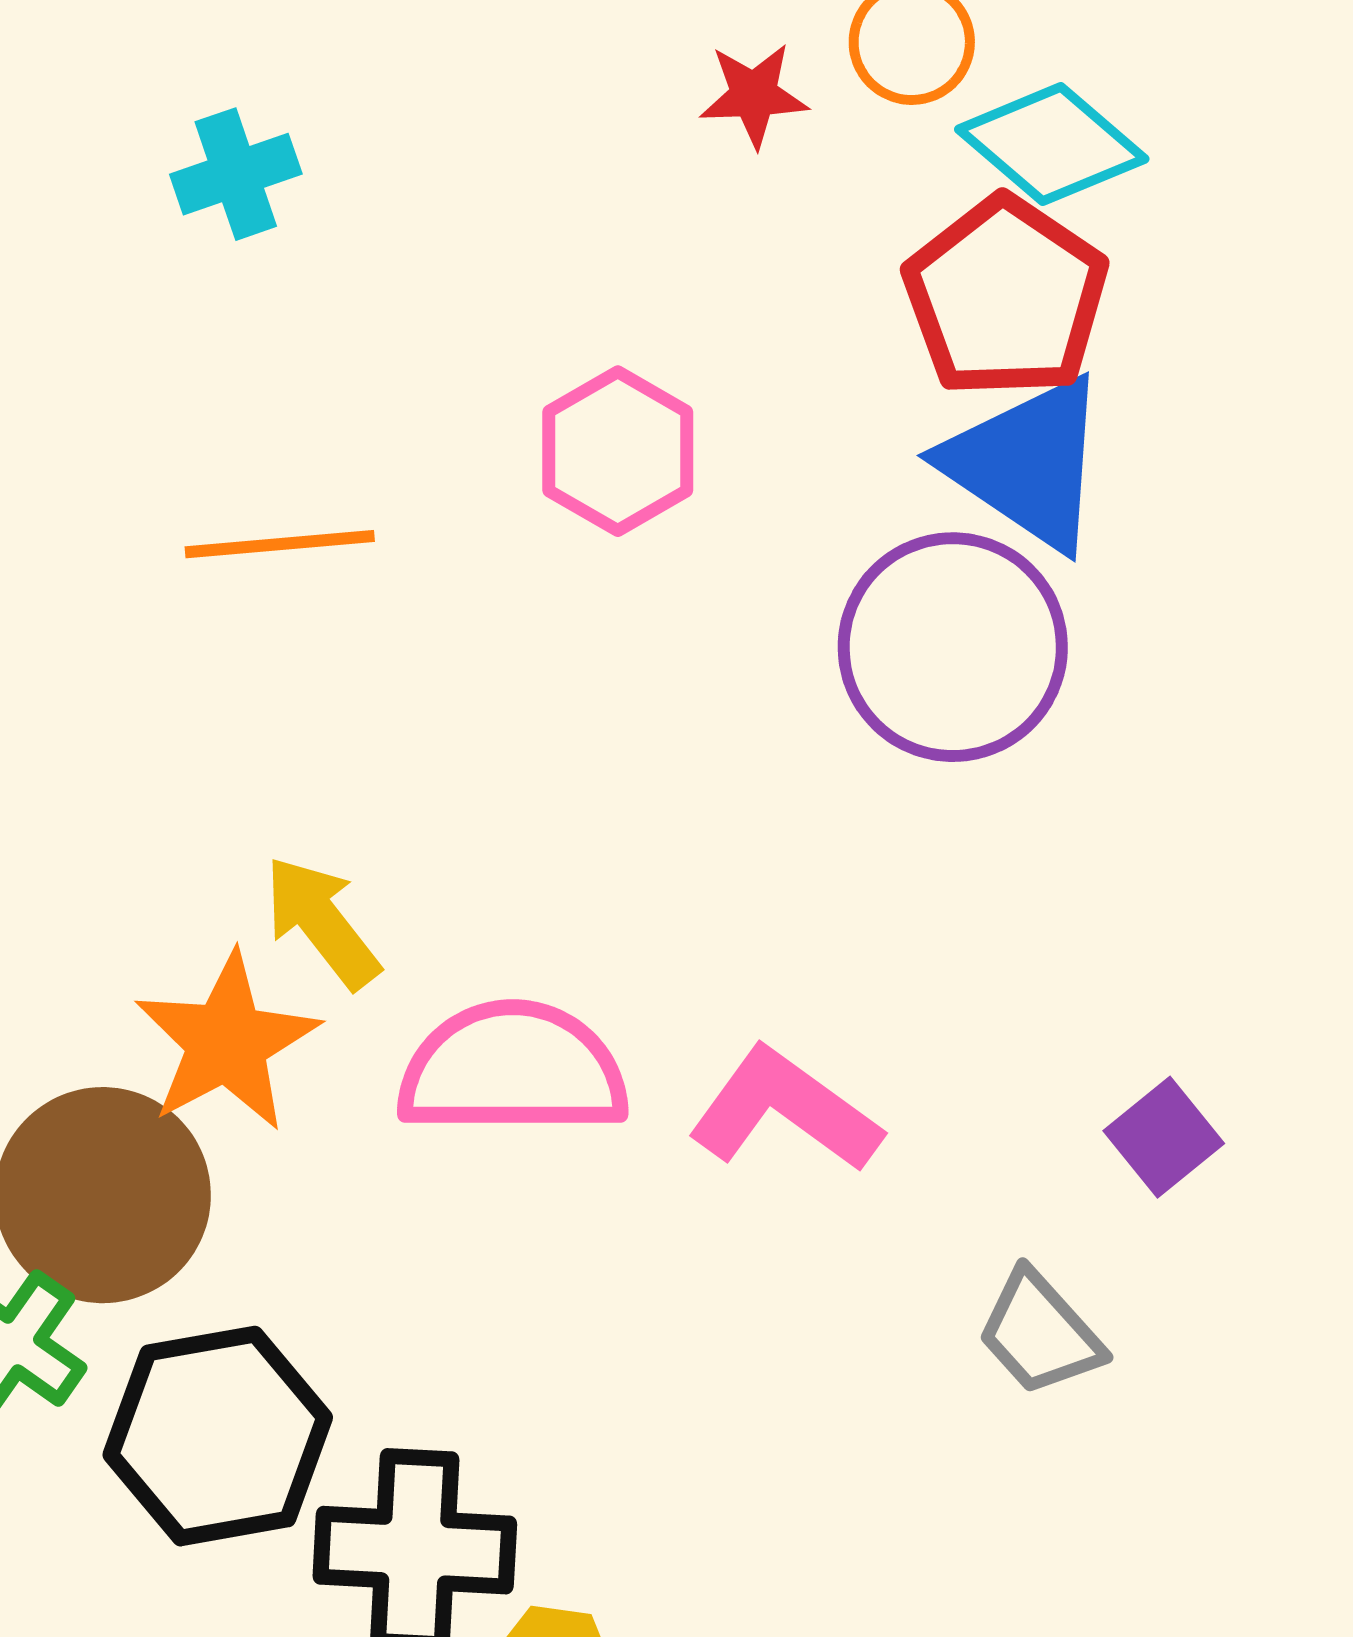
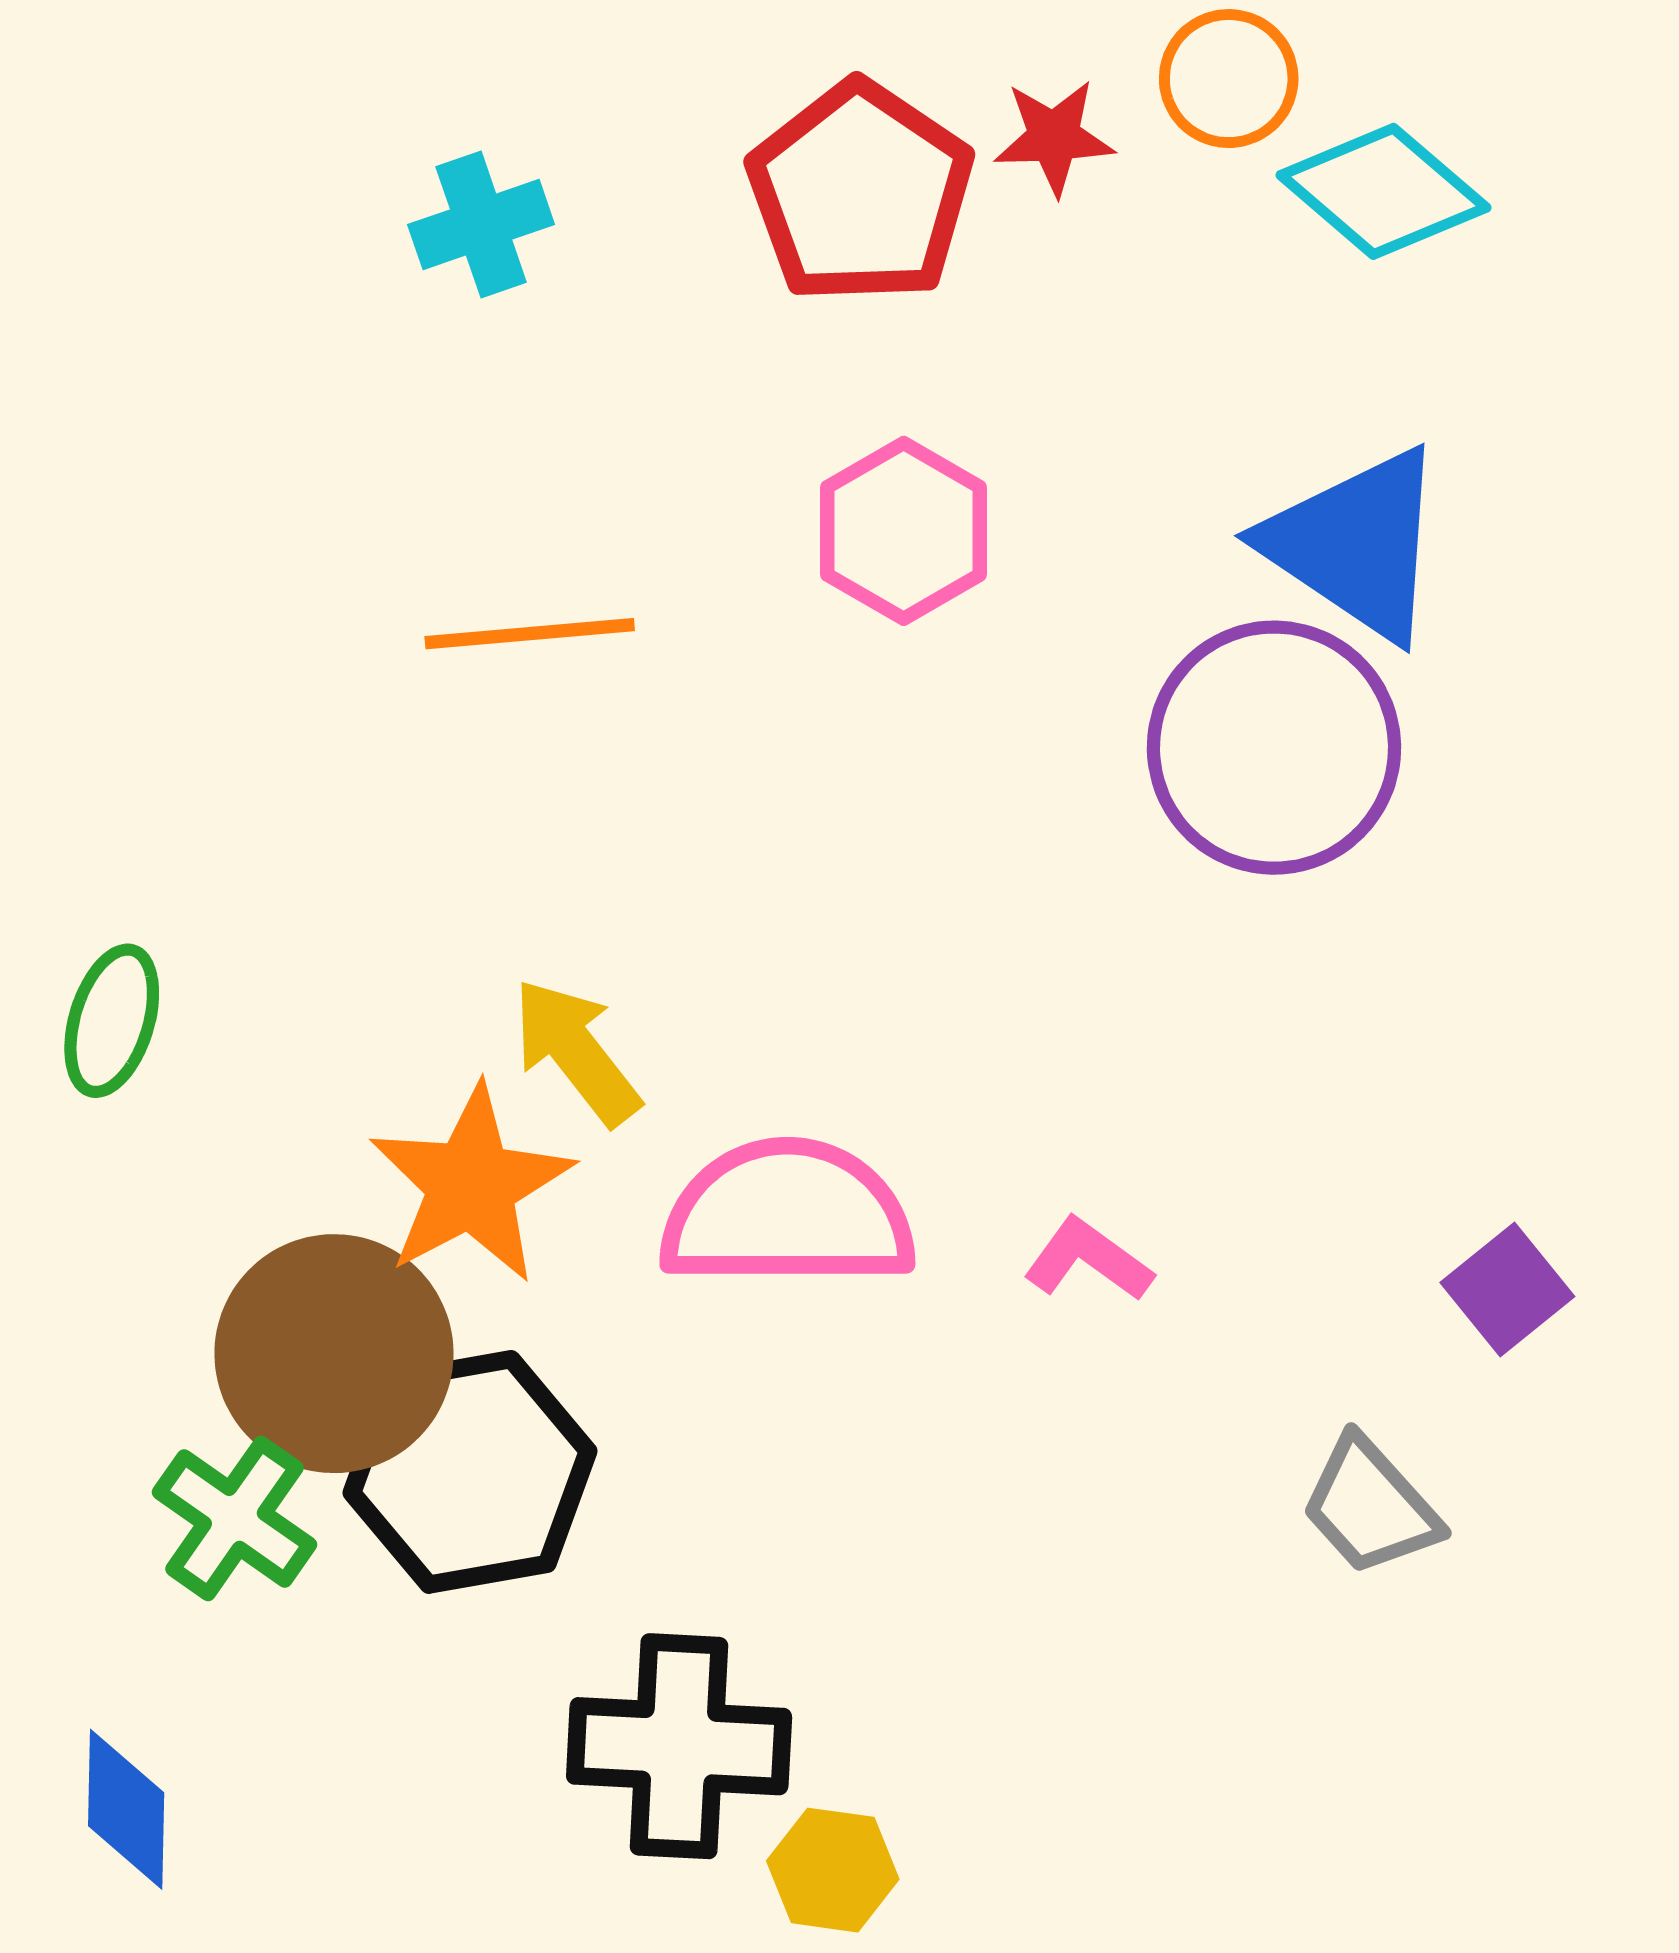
red pentagon: (1006, 297) -> (860, 192), moved
pink L-shape: (785, 1110) -> (1088, 1260), size x0.6
black hexagon: (218, 1436) -> (470, 1472), moved

